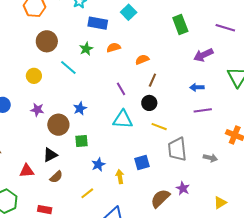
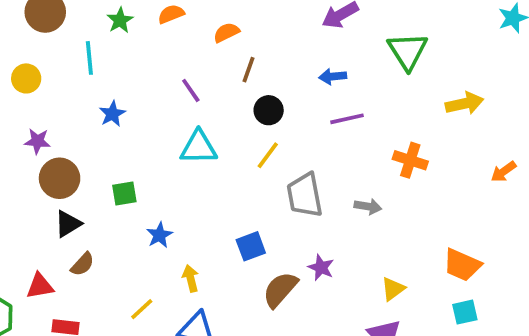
cyan line: (68, 68) -> (89, 58), turned 48
black circle: (149, 103) -> (269, 110), moved
blue star: (80, 108) -> (112, 114), moved
brown circle: (58, 125) -> (60, 178), moved
yellow line: (159, 127) -> (268, 155), turned -70
blue square: (142, 163) -> (251, 246), moved
red triangle: (27, 171) -> (40, 286), moved
yellow arrow: (120, 177) -> (191, 278), moved
yellow line: (87, 193) -> (142, 309), moved

